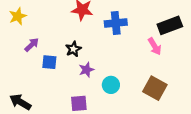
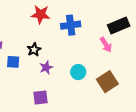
cyan circle: (111, 85) -> (78, 72), moved
brown square: (155, 88) -> (107, 82), turned 30

